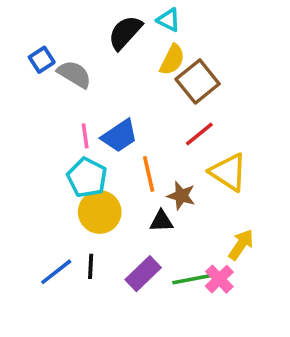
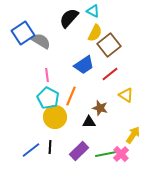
blue square: (42, 60) -> (23, 33), size x1.6
blue trapezoid: (120, 136) -> (84, 65), moved
yellow triangle: (228, 172) -> (126, 95), size x0.7
orange line: (149, 174) -> (71, 96), moved, turned 36

